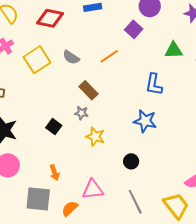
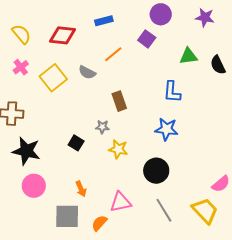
orange line: (109, 56) -> (113, 54), moved
brown rectangle: (89, 90) -> (119, 101), moved, turned 30
black circle: (131, 161) -> (156, 171), size x1.6

